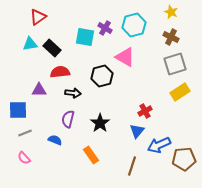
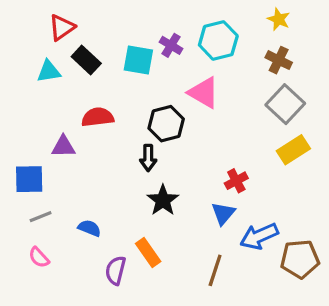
black rectangle: (52, 48) -> (86, 60), moved
gray square: (175, 64) -> (285, 104), turned -30
black arrow: (73, 93) -> (148, 158), moved, turned 84
purple semicircle: (68, 119) -> (116, 270), moved

